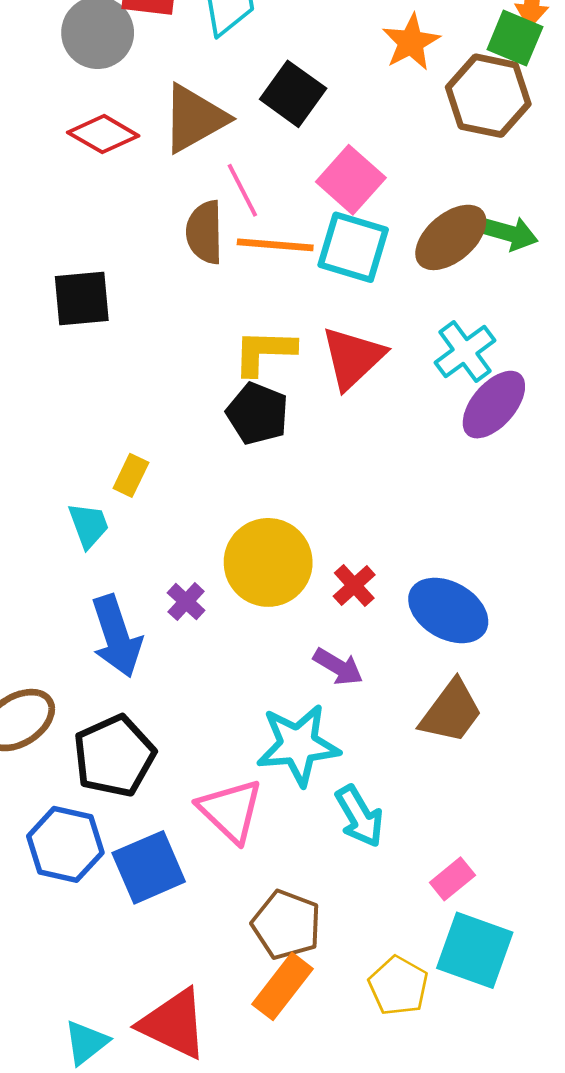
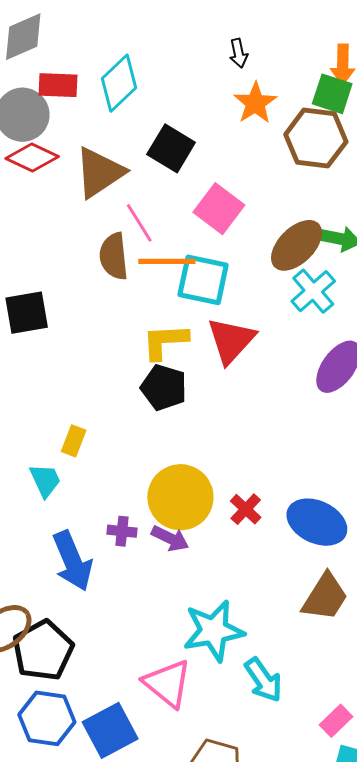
red diamond: (103, 134) -> (32, 158), moved
cyan square: (353, 247) -> (203, 280), moved
cyan cross: (465, 351) -> (313, 291), moved
purple cross: (186, 602) -> (122, 531), turned -32
purple arrow: (338, 667) -> (170, 538), moved
black pentagon: (114, 756) -> (43, 650), moved

